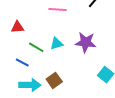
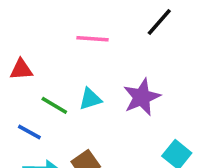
purple star: (86, 42) -> (142, 97), turned -30

